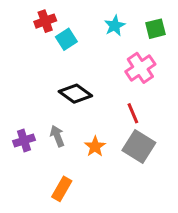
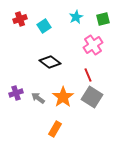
red cross: (45, 21) -> (20, 19), moved
gray arrow: (57, 136) -> (38, 98), moved, turned -32
orange star: (95, 147) -> (63, 97), size x1.5
orange rectangle: (62, 189) -> (55, 129), moved

